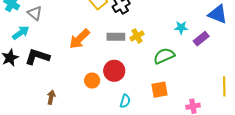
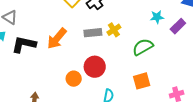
black L-shape: (37, 57) -> (24, 44), moved

